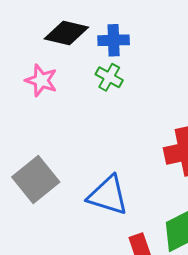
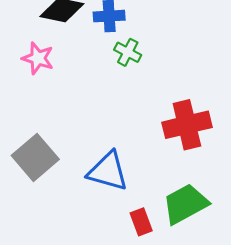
green cross: (109, 77) -> (128, 52), moved

